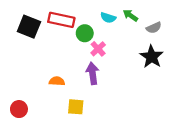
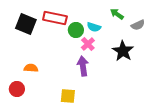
cyan semicircle: (108, 18) -> (94, 27), moved
black star: (152, 57) -> (123, 51), moved
orange semicircle: (57, 81) -> (31, 68), moved
red circle: (19, 109) -> (17, 89), moved

